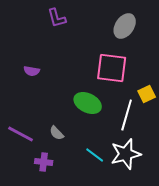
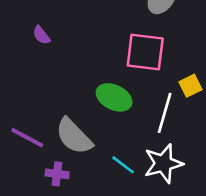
purple semicircle: (32, 71) -> (41, 35), moved, turned 42
gray semicircle: (57, 133) -> (74, 136), size x2.0

